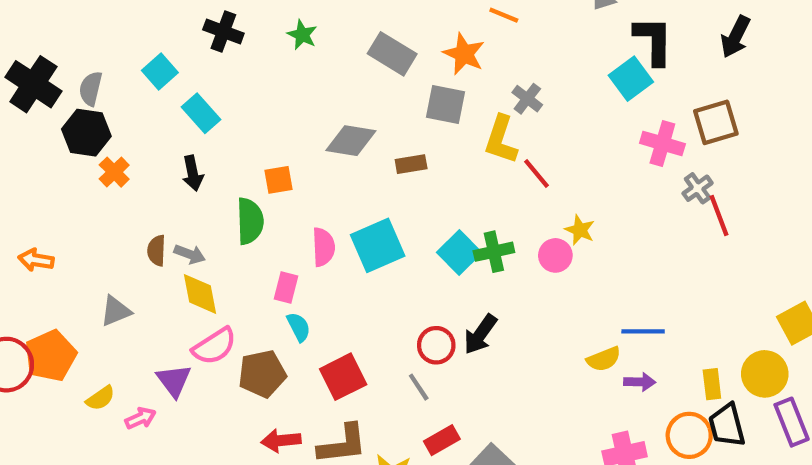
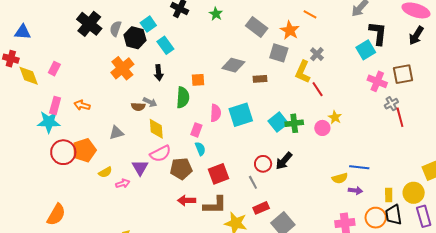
black hexagon: (86, 133) -> (135, 38), moved
orange cross: (114, 172) -> (122, 68), size x1.6
brown semicircle: (156, 250) -> (138, 107), turned -96
gray arrow: (190, 254) -> (150, 102), moved

